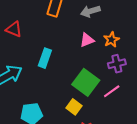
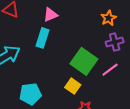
pink triangle: (87, 40) -> (50, 15), moved

